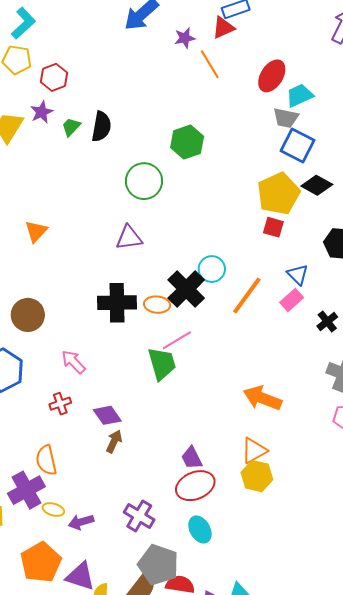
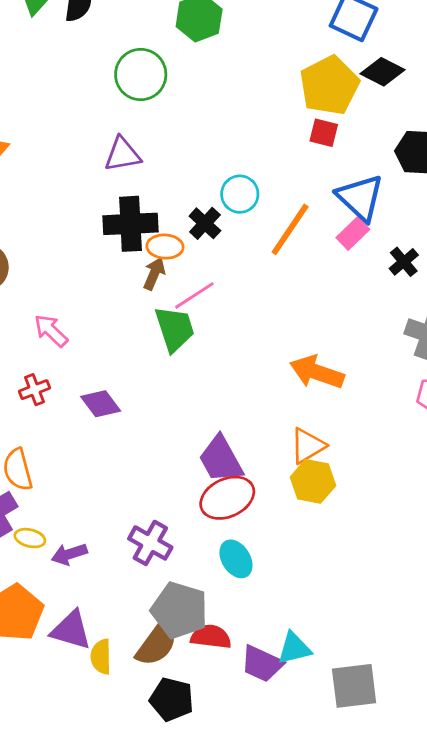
blue triangle: (298, 275) -> (360, 198), size x1.6
black cross: (186, 289) -> (205, 223), size x0.6
black cross: (117, 303) -> (130, 224), moved
brown arrow: (114, 441) -> (154, 274), moved
purple trapezoid: (192, 458) -> (221, 459), size x1.5

